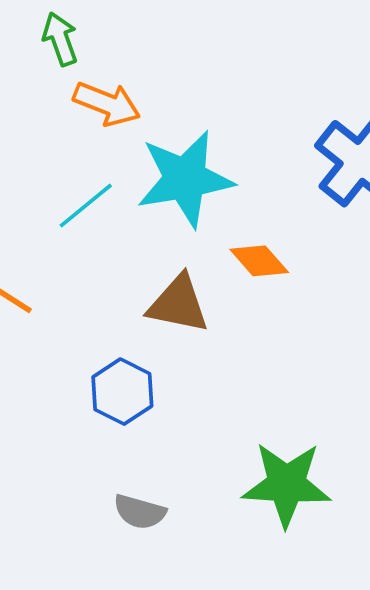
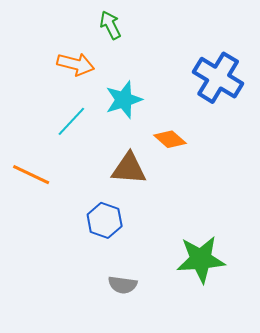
green arrow: (60, 39) -> (110, 25), moved
cyan star: (185, 179) -> (124, 100), size x0.7

